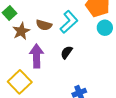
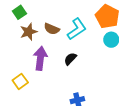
yellow square: (20, 82) -> (20, 81), size x0.7

